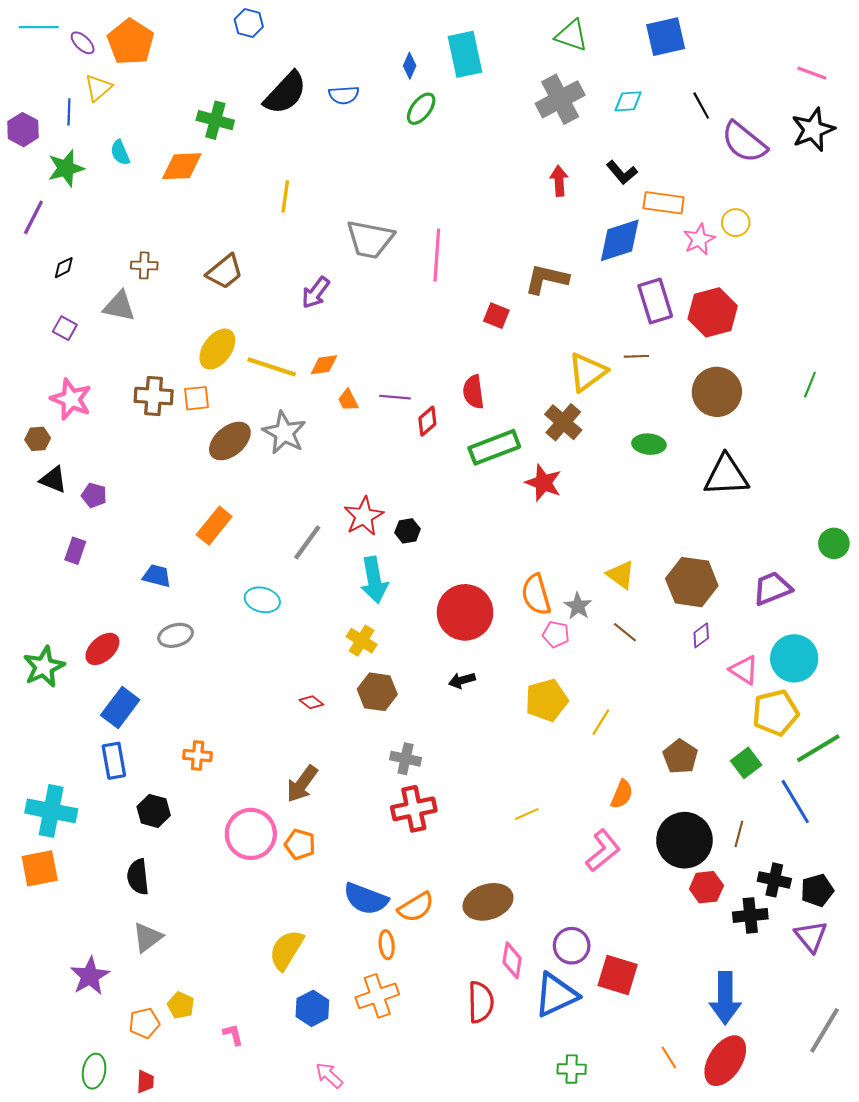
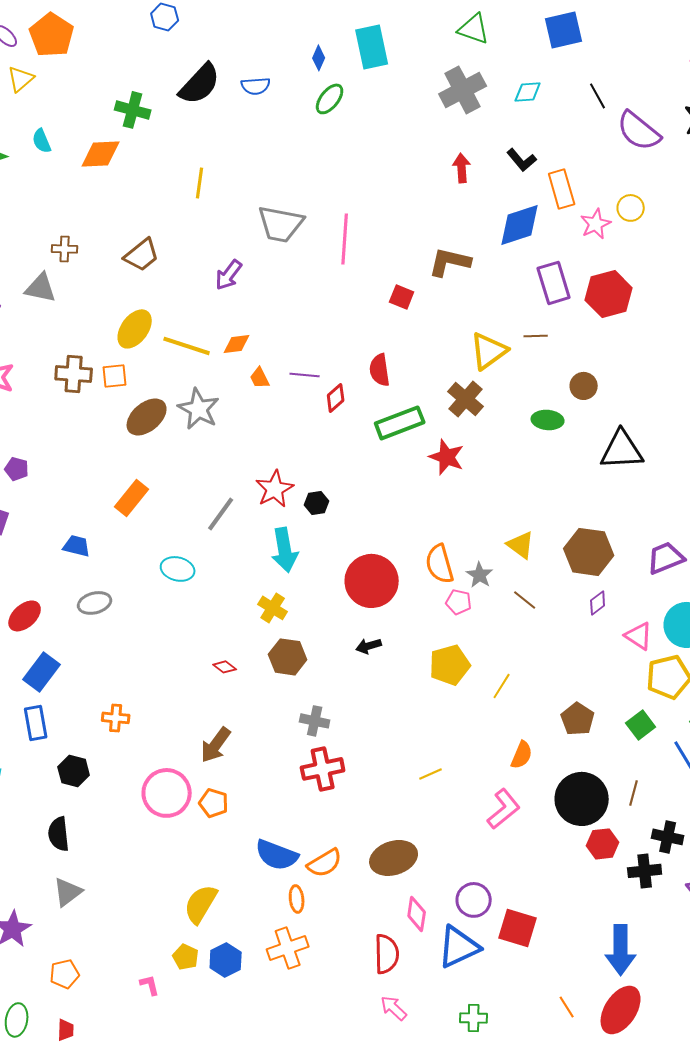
orange rectangle: (664, 203) -> (562, 189), turned 66
brown circle: (717, 392) -> (584, 386), moved, size x0.6
yellow pentagon: (181, 1005) -> (186, 957), moved
pink arrow: (329, 1075) -> (394, 1008), moved

